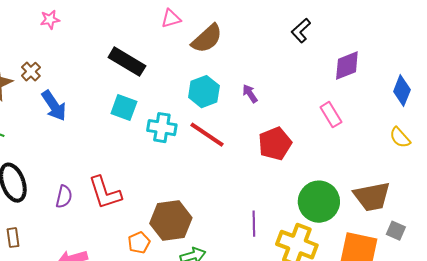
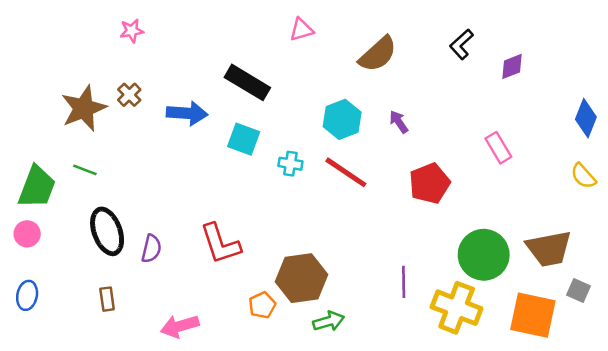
pink star: (50, 20) -> (132, 31), moved
brown semicircle: (207, 39) -> (378, 54), moved
purple diamond: (347, 66) -> (512, 66), moved, size x0.7
blue arrow: (54, 106) -> (187, 113), moved, turned -52
cyan cross: (162, 128) -> (290, 164), size x0.7
purple semicircle: (64, 197) -> (151, 249), moved

